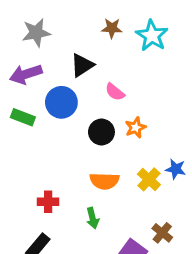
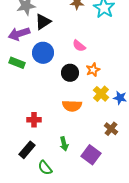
black triangle: (82, 65) -> (43, 22), moved
yellow cross: (149, 179) -> (101, 94), moved
green arrow: (93, 218) -> (64, 144), moved
brown cross: (162, 233) -> (111, 129), moved

